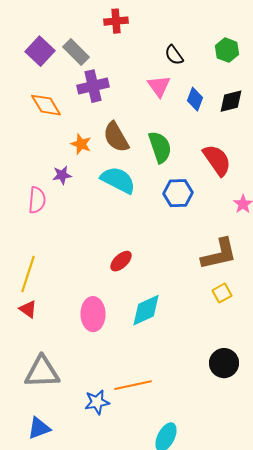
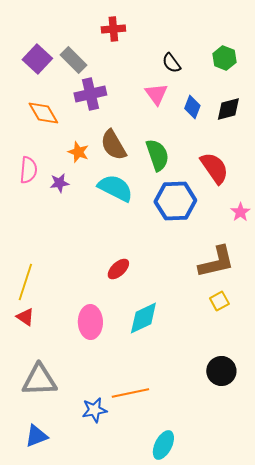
blue hexagon: (178, 193) -> (175, 201), size x1.4
pink semicircle: (37, 200) -> (28, 170), moved

